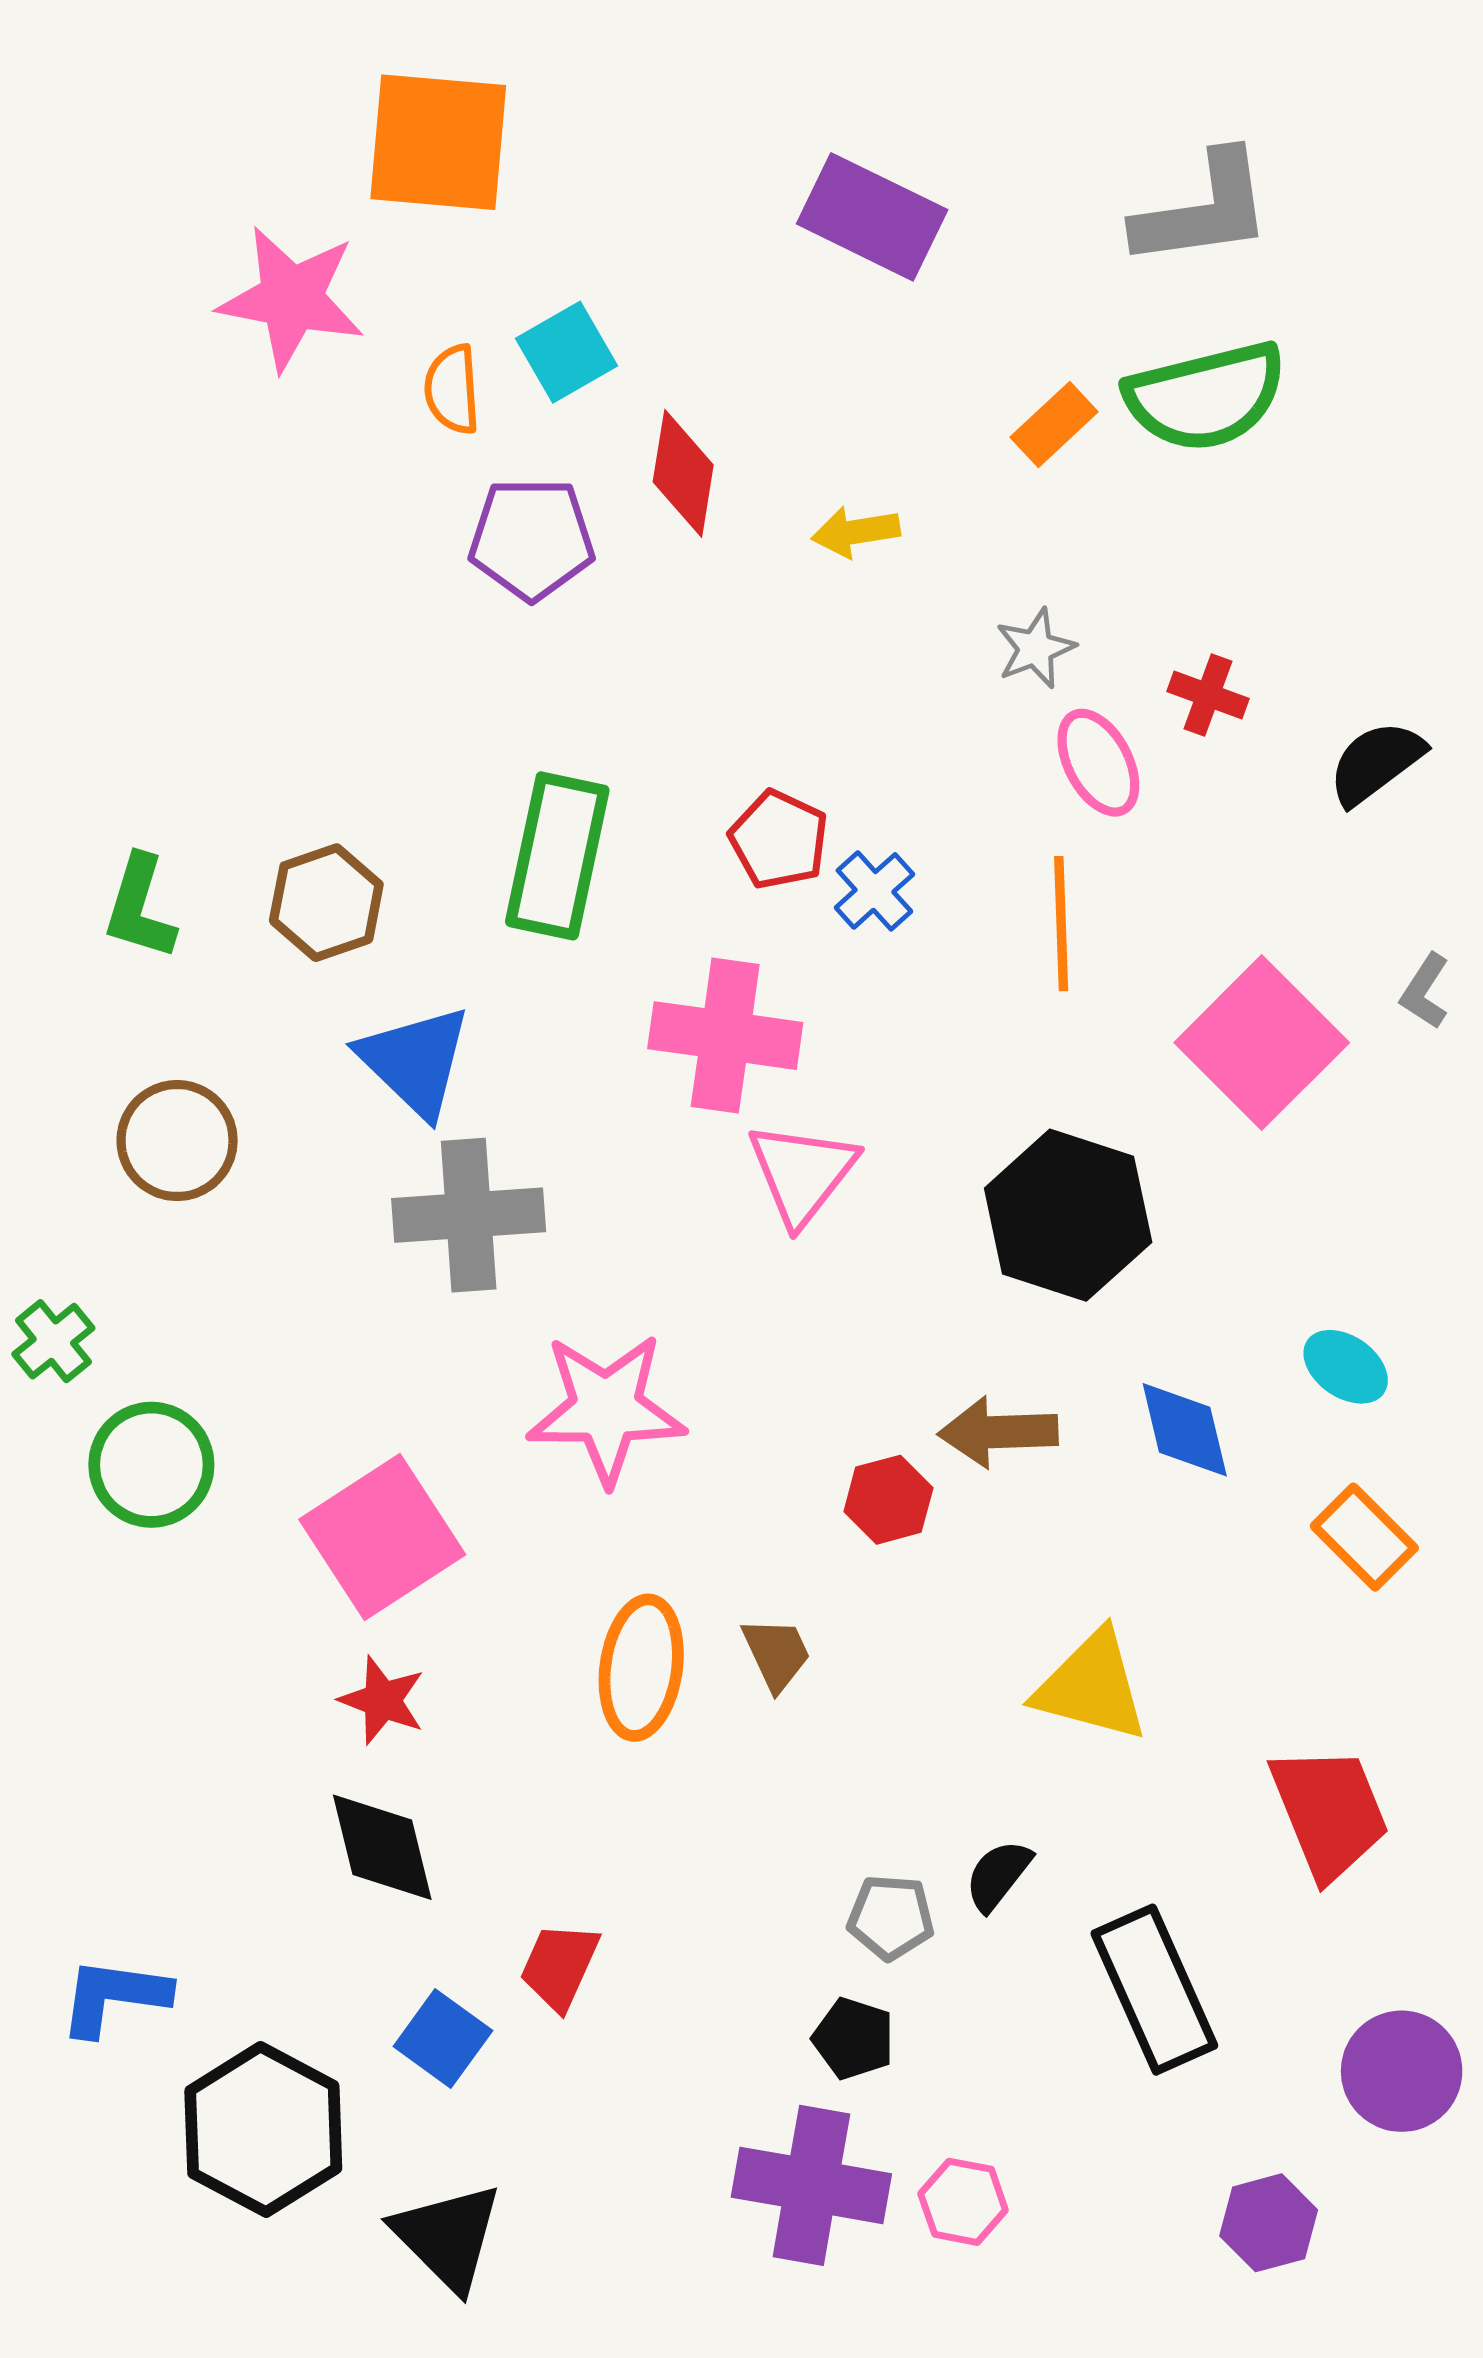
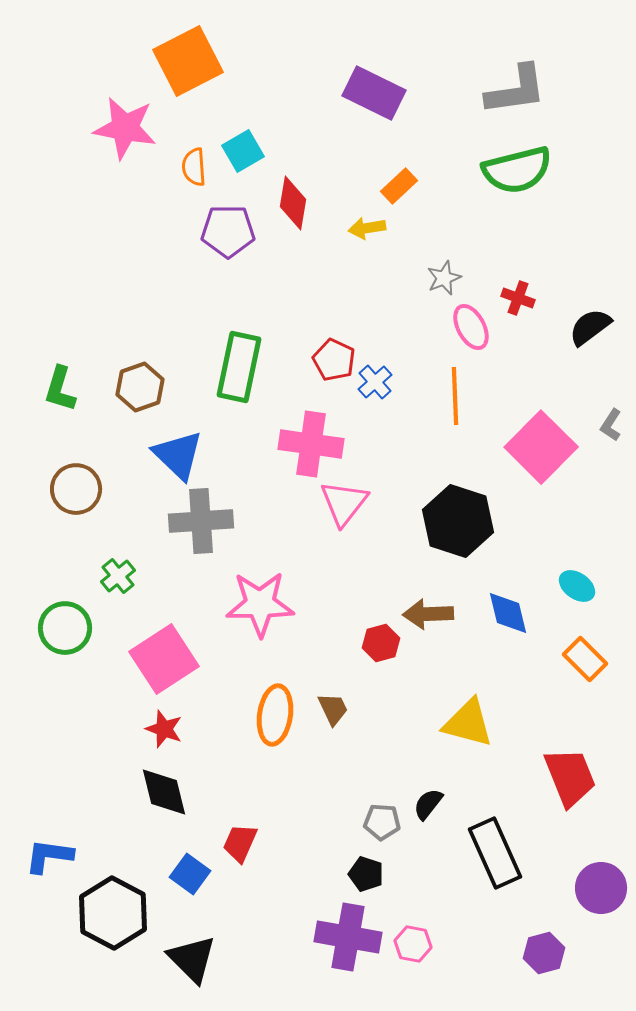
orange square: (438, 142) -> (188, 61), turned -32
orange rectangle: (1054, 424) -> (399, 186), moved
green cross: (53, 1341) -> (118, 576), moved

